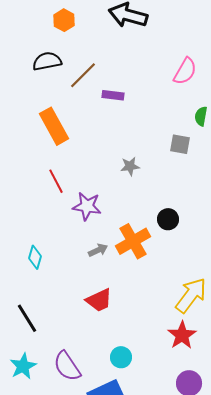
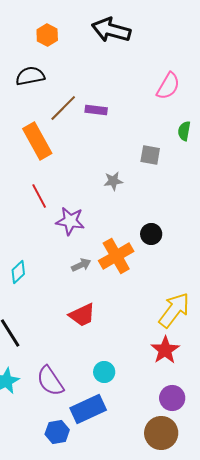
brown line: (83, 75) -> (63, 108), moved
gray square: (180, 144) -> (150, 155), moved
cyan diamond: (35, 257) -> (18, 272), turned 30

